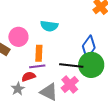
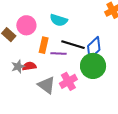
black line: (71, 65) -> (73, 45), moved
purple line: (37, 66) -> (58, 54), moved
gray star: (18, 89) -> (18, 66), moved

